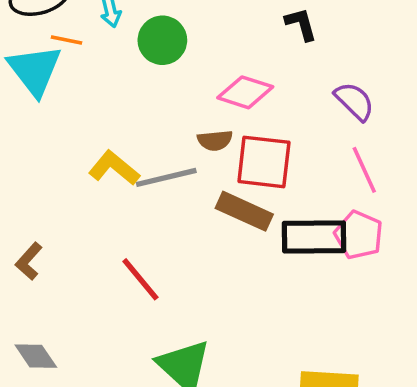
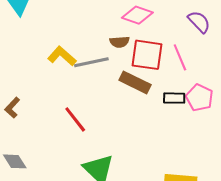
pink line: (364, 170) -> (180, 57), moved
black rectangle: (314, 237) -> (174, 98), size x0.6

